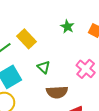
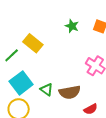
green triangle: (44, 67) -> (46, 90), moved

